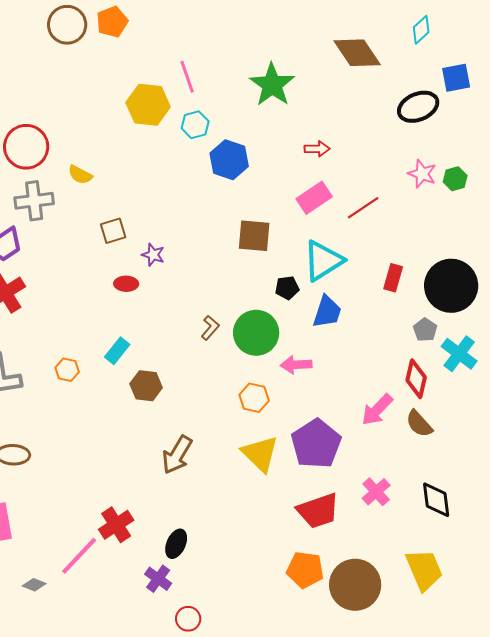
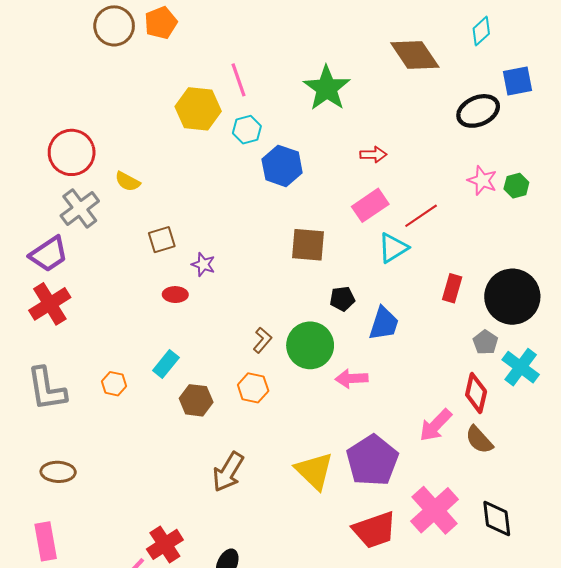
gray cross: (34, 201) -> (80, 208), turned -30
cyan triangle: (323, 261) -> (393, 248), moved, size x0.7
orange hexagon: (254, 398) -> (253, 388), moved
pink cross: (376, 492) -> (435, 510), size x1.6

